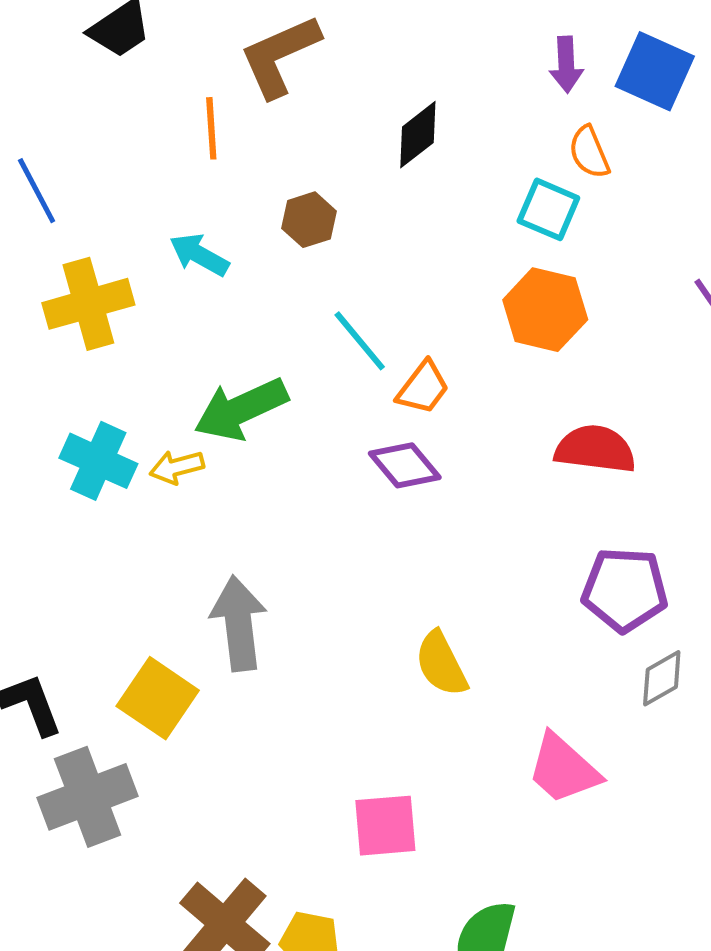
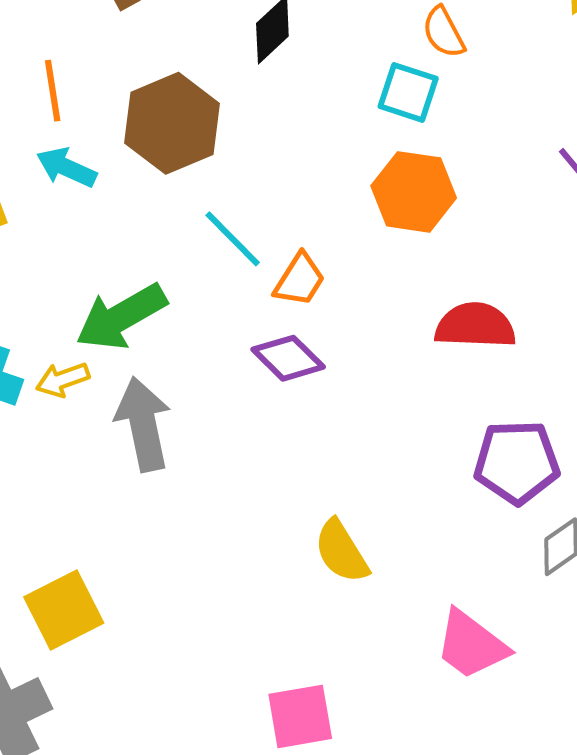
orange line: (211, 128) -> (53, 91), moved
brown hexagon: (309, 220) -> (172, 123), size x1.8
gray arrow: (239, 623) -> (143, 424), moved
yellow square: (158, 698) -> (64, 610), turned 34

